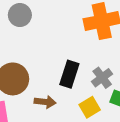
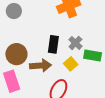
brown arrow: (45, 102) -> (41, 66), size x1.5

